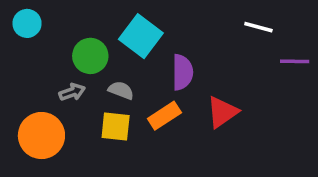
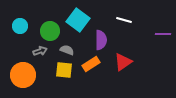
cyan circle: (27, 23) -> (20, 26), moved
white line: (258, 27) -> (124, 20), moved

